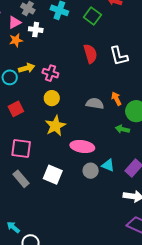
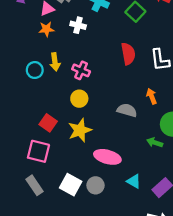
white cross: (36, 30) -> (78, 25), moved
yellow arrow: (27, 68) -> (55, 62), turned 91
orange arrow: (116, 99) -> (152, 96), moved
red square: (16, 109) -> (48, 123), moved, turned -35
gray circle: (91, 171) -> (95, 185), moved

